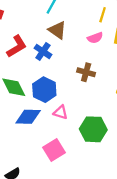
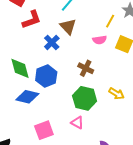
red L-shape: (17, 46) -> (32, 20), moved
pink triangle: (61, 112) -> (77, 123), moved
green hexagon: (93, 129) -> (85, 98), moved

